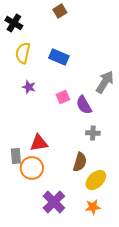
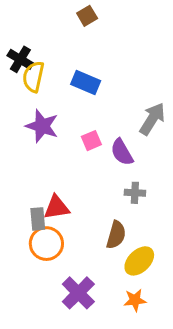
black cross: (14, 23) -> (20, 59), moved
purple star: (29, 87) -> (42, 126), size x1.6
gray rectangle: (16, 156) -> (38, 219), moved

